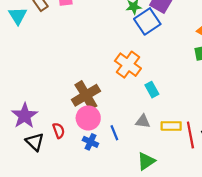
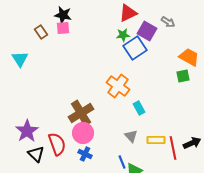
cyan triangle: (18, 16) -> (20, 59), moved
gray triangle: (143, 121) -> (131, 136), turned 40
red semicircle: (59, 131) -> (57, 144), size x1.6
blue line: (114, 133) -> (122, 162), moved

